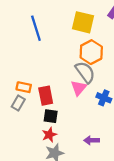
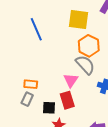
pink triangle: (79, 88) -> (71, 80), moved
red rectangle: (46, 96) -> (67, 100), moved
black square: (51, 116) -> (49, 108), moved

